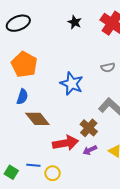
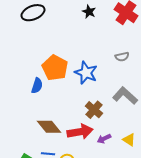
orange pentagon: (24, 64) -> (55, 68), moved
brown diamond: (37, 119) -> (49, 127), moved
brown cross: (89, 128) -> (94, 110), moved

